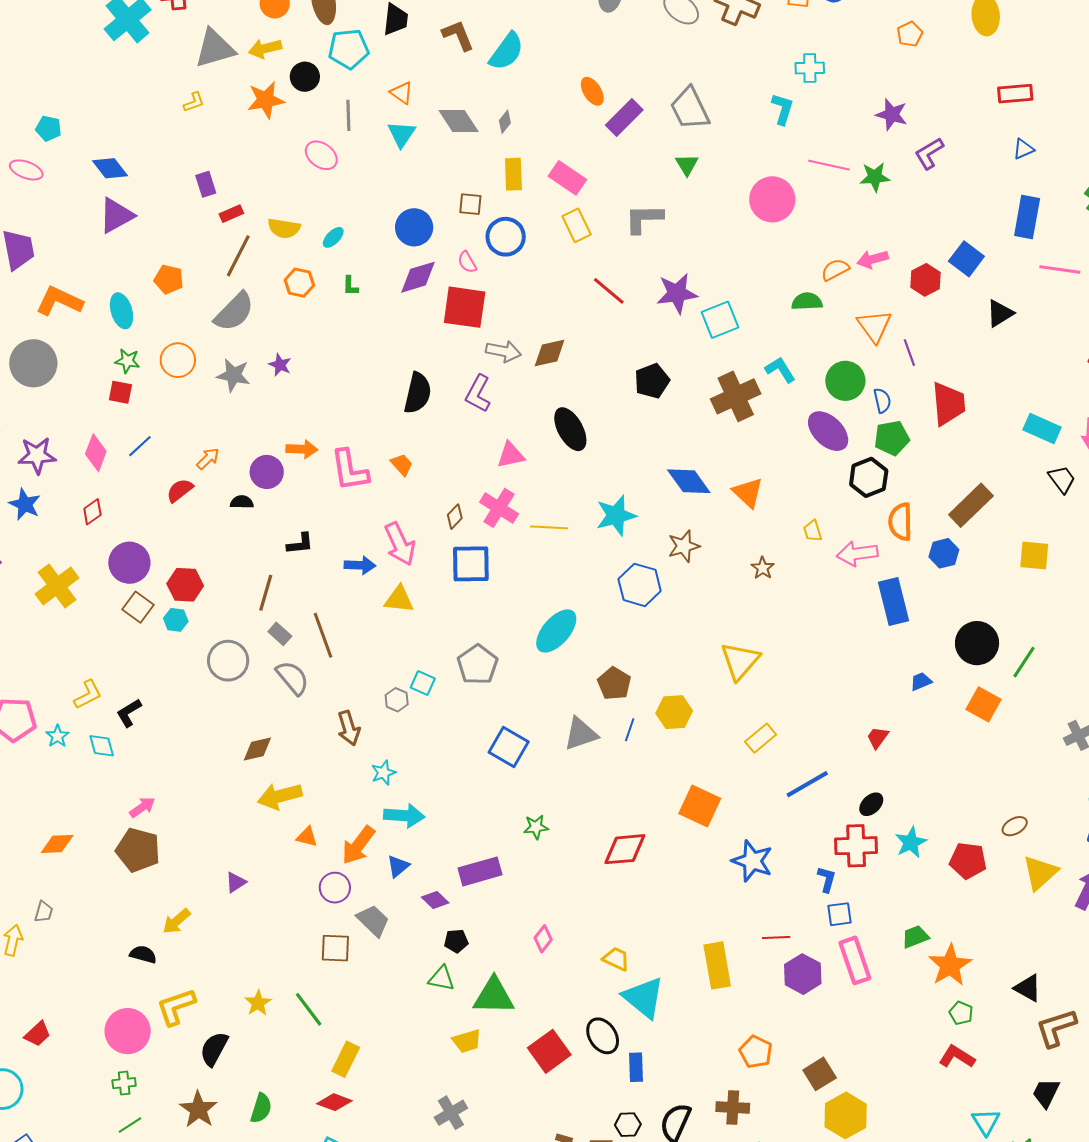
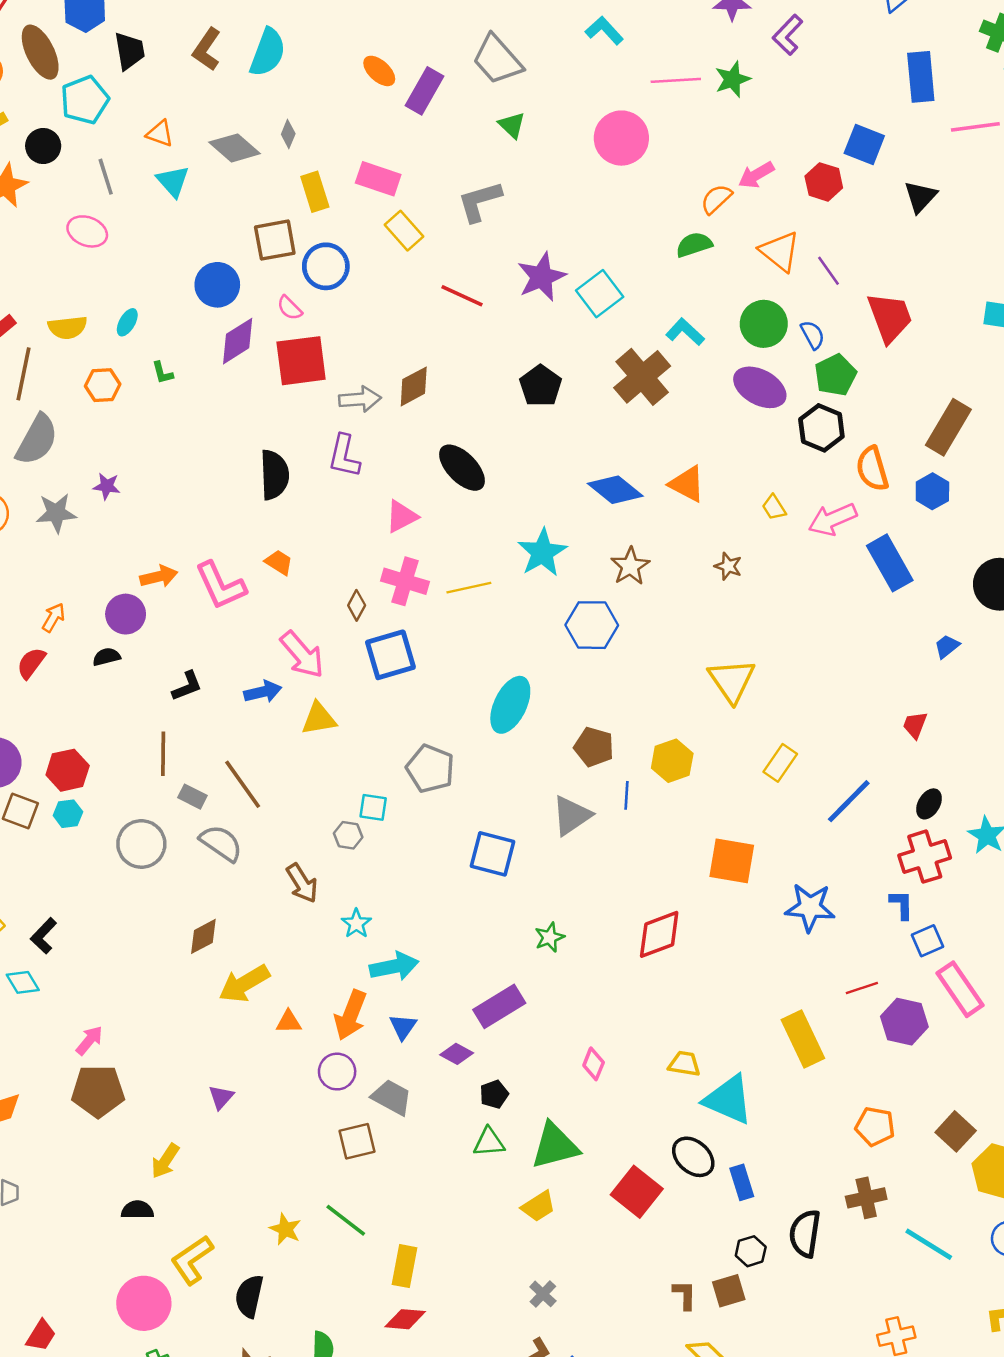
brown L-shape: (458, 35) -> (207, 49), turned -108
cyan L-shape: (783, 109) -> (604, 30), turned -44
brown square: (470, 204) -> (275, 240), size x1.5
gray cross: (451, 1113) -> (543, 1294), size x0.7

